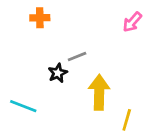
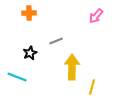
black star: (58, 73) -> (30, 53), moved

